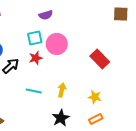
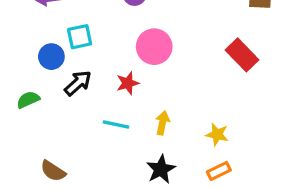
cyan square: (35, 38) -> (80, 37), moved
red star: (36, 58) -> (128, 83), moved
red rectangle: (100, 59) -> (242, 55), moved

